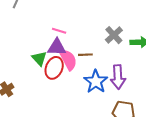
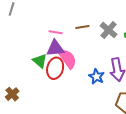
brown line: (85, 55) -> (82, 27), moved
blue star: (96, 81) -> (96, 77), size x0.7

